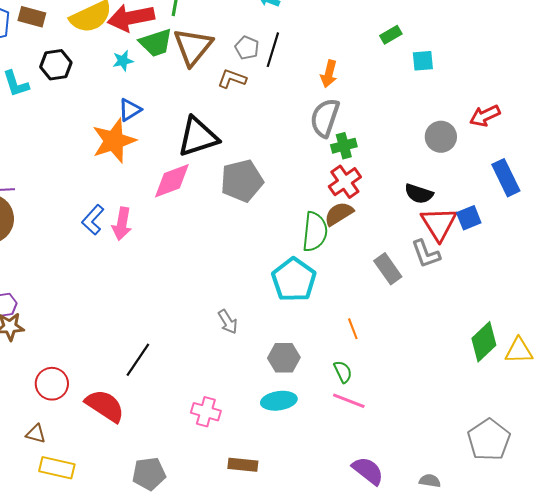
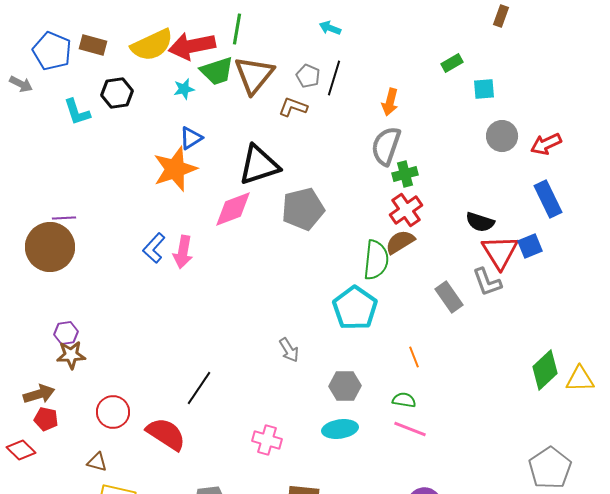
gray circle: (441, 137) -> (502, 136), moved
blue rectangle: (506, 178) -> (548, 199), moved
green semicircle: (343, 372) -> (404, 400), turned -55

